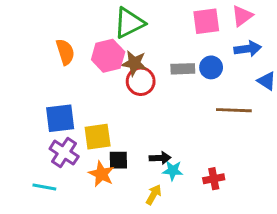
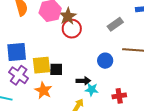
brown star: (134, 63) -> (68, 16), turned 30
blue circle: (211, 67) -> (105, 61), moved
gray rectangle: (183, 69) -> (115, 24), moved, turned -35
black square: (118, 160) -> (56, 69), moved

